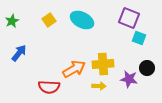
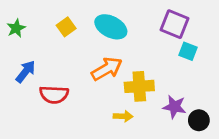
black circle: (147, 68) -> (199, 120), moved
orange arrow: (74, 69) -> (107, 69), moved
yellow arrow: (99, 86) -> (123, 116), moved
red semicircle: (49, 87) -> (54, 95), moved

